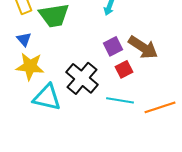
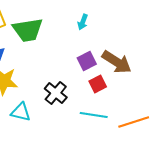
black cross: (82, 78) -> (56, 93), size x0.7
cyan triangle: (47, 97) -> (21, 112), size x0.7

